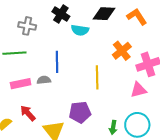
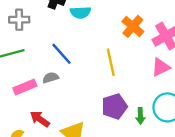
blue line: (57, 62) -> (61, 54), turned -30
purple pentagon: (80, 112) -> (114, 106), moved

